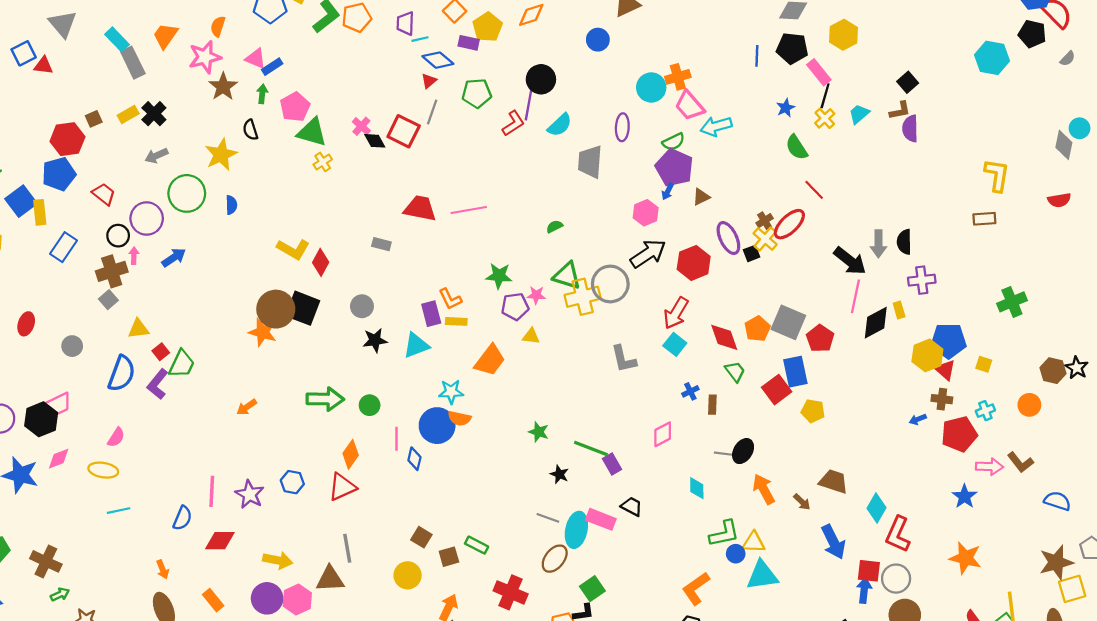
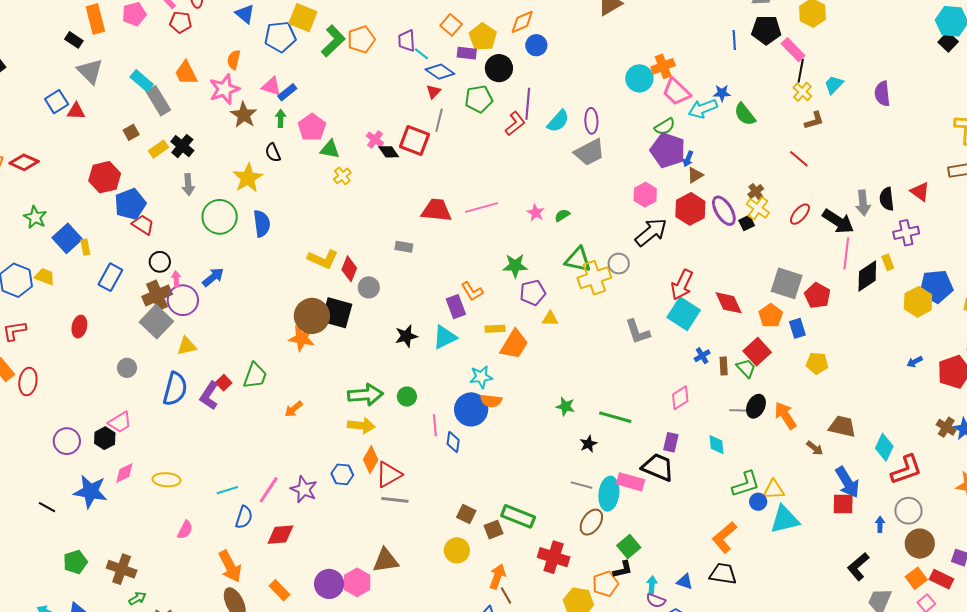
orange trapezoid: (165, 36) -> (186, 73), turned -56
cyan line: (420, 39) -> (422, 54), turned 56
blue circle: (598, 40) -> (536, 45), moved
black circle: (541, 79) -> (499, 68), moved
black square: (908, 82) -> (948, 42), moved
blue star: (786, 108) -> (722, 93), moved, turned 30
brown L-shape: (900, 110) -> (814, 121), moved
brown square: (94, 119) -> (131, 132), moved
purple ellipse: (622, 127) -> (591, 121), moved
green triangle: (312, 132) -> (330, 149), size x0.7
green semicircle: (797, 147) -> (745, 114), moved
gray arrow: (156, 156) -> (188, 185), turned -65
gray trapezoid: (590, 162) -> (589, 152), turned -116
blue pentagon: (59, 174) -> (130, 204), moved
blue arrow: (668, 192) -> (688, 159), moved
blue semicircle: (231, 205) -> (262, 224), size x1.5
yellow rectangle: (40, 212) -> (85, 247), size x0.7
purple circle: (147, 219) -> (183, 300), moved
red ellipse: (789, 224) -> (800, 214), moved, size x0.7
red hexagon: (694, 263) -> (690, 209), moved
gray circle: (610, 284) -> (619, 264), size x0.6
pink star: (536, 295) -> (536, 213), moved, turned 30
gray square: (108, 300) -> (156, 322), size x1.8
gray circle: (362, 306) -> (369, 287), moved
yellow rectangle: (456, 321) -> (495, 329), moved
red ellipse: (26, 324) -> (79, 327), moved
orange pentagon: (757, 329) -> (771, 316), moved
cyan square: (675, 344) -> (684, 314), size x1.5
red square: (161, 352) -> (224, 383), moved
green trapezoid: (182, 364) -> (255, 376), moved
red triangle: (945, 370) -> (920, 192), moved
green trapezoid: (735, 371) -> (746, 368), moved
blue rectangle: (795, 372) -> (797, 328), size x0.7
red square: (777, 390) -> (757, 352), moved
brown cross: (942, 399) -> (946, 427), moved, turned 30
black hexagon: (41, 419) -> (105, 438), size x0.7
pink semicircle: (116, 437) -> (185, 530), moved
orange diamond: (351, 454) -> (371, 460), moved
purple rectangle: (612, 464) -> (671, 442), moved, turned 48
black star: (559, 474) -> (588, 444), turned 30
orange arrow: (764, 489) -> (785, 416), moved
pink line: (212, 491) -> (269, 490), turned 36
black trapezoid: (632, 506) -> (658, 467), size x1.6
cyan line: (119, 511) -> (227, 490), moved
red L-shape: (898, 534) -> (906, 470), turned -128
green rectangle: (477, 545) -> (518, 516), size x1.5
gray line: (347, 548) -> (395, 500), moved, turned -68
yellow arrow: (278, 560) -> (361, 426), moved
orange arrow: (163, 569) -> (230, 566), size x1.8
red square: (869, 571) -> (843, 504), moved
blue arrow: (864, 590) -> (880, 524), size x0.7

